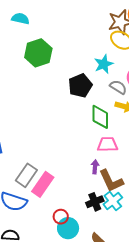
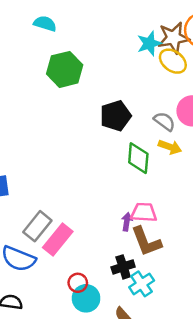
cyan star: (104, 64) -> (149, 43), moved
pink trapezoid: (107, 144) -> (144, 212), moved
cyan cross: (113, 201) -> (142, 284), moved

